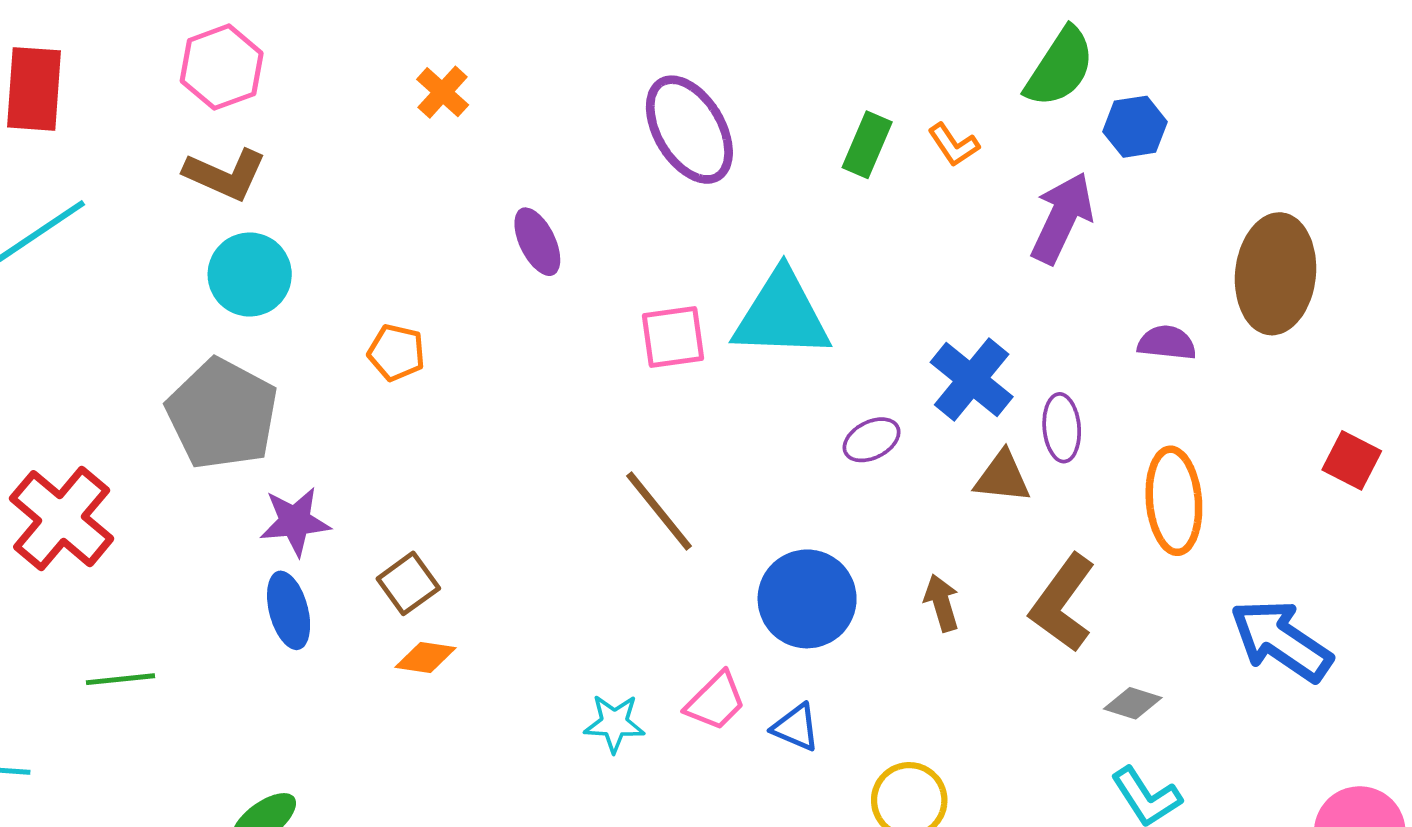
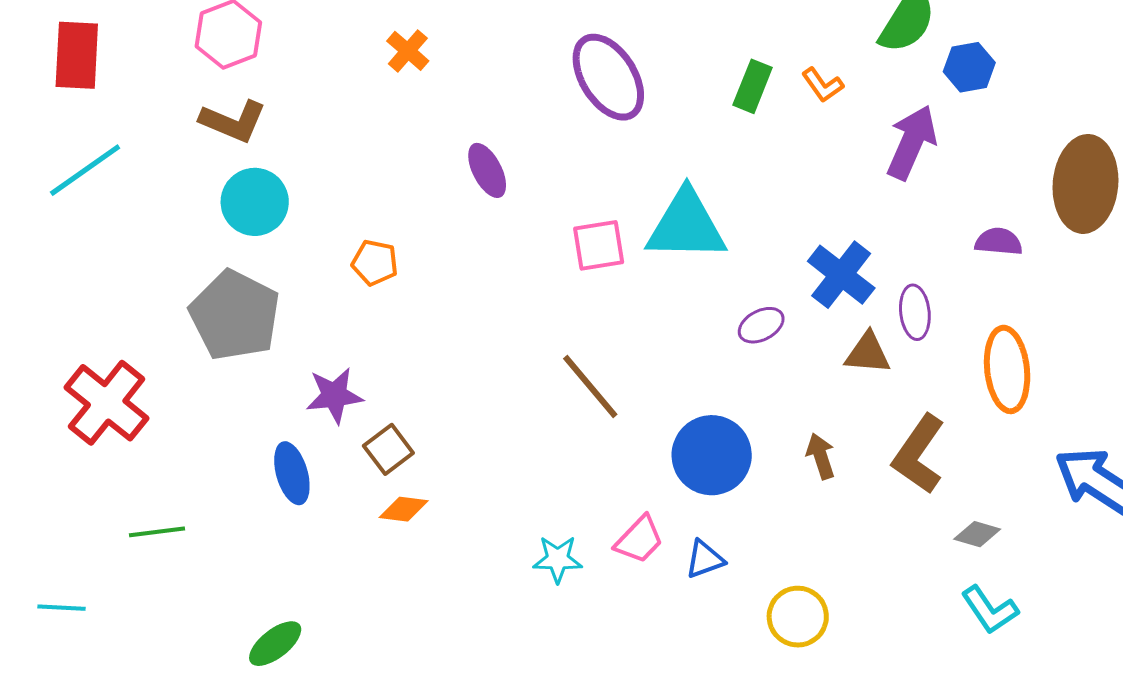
purple star: (295, 521) -> (334, 395), moved
blue triangle: (796, 727) -> (705, 559), turned -42

